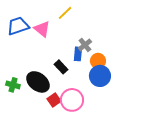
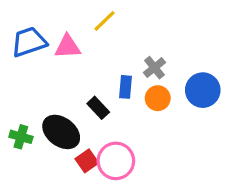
pink triangle: (42, 29) -> (68, 47), turned -42
gray cross: (85, 45) -> (154, 68), moved
blue circle: (100, 76) -> (203, 90), moved

